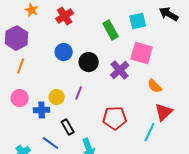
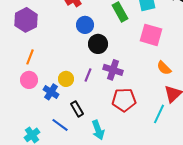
blue circle: (64, 52) -> (85, 25), moved
orange line: (21, 66) -> (30, 57), moved
purple cross: (120, 70) -> (113, 70), moved, turned -30
blue cross: (42, 110) -> (51, 92), turned 35

